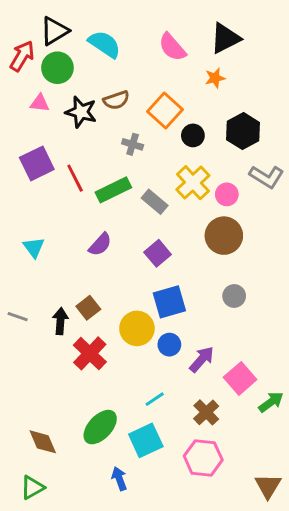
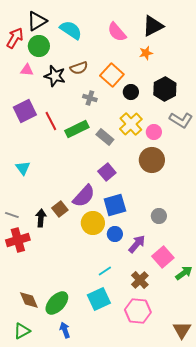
purple semicircle: (100, 244) -> (84, 196), moved, size x1.4
gray circle: (234, 296) -> (159, 216), moved
red cross: (90, 353) -> (18, 240), moved, turned 30
green ellipse: (100, 427) -> (57, 303), moved
blue arrow: (119, 479) -> (65, 330), moved

